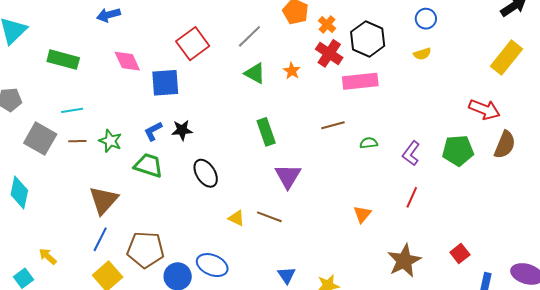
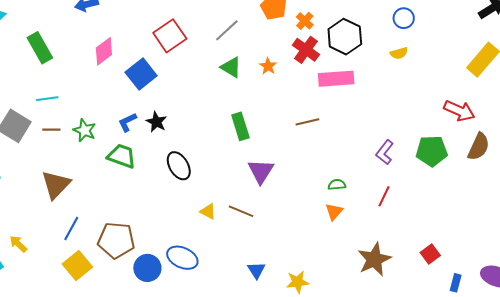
green rectangle: (63, 60) -> (40, 48), turned 44
pink diamond: (127, 61) -> (104, 51), turned 76
blue square: (165, 83) -> (141, 74), turned -36
black star: (182, 130) -> (156, 122), turned 30
green semicircle: (369, 143) -> (337, 185), moved
brown triangle: (104, 200) -> (56, 185), moved

